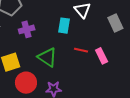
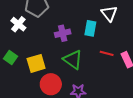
purple cross: (27, 29) -> (63, 33), moved

